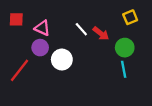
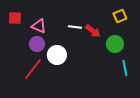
white line: (81, 29) -> (75, 27), turned -40
cyan line: (124, 69) -> (125, 68), moved
red line: (20, 70) -> (33, 69), moved

